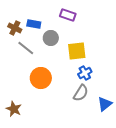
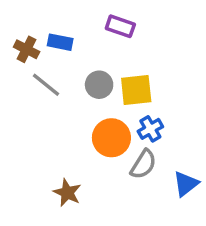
gray circle: (51, 38) -> (99, 85), moved
orange circle: (41, 78) -> (111, 138), moved
brown star: (14, 109) -> (67, 193), moved

